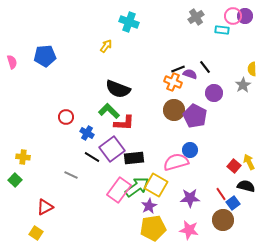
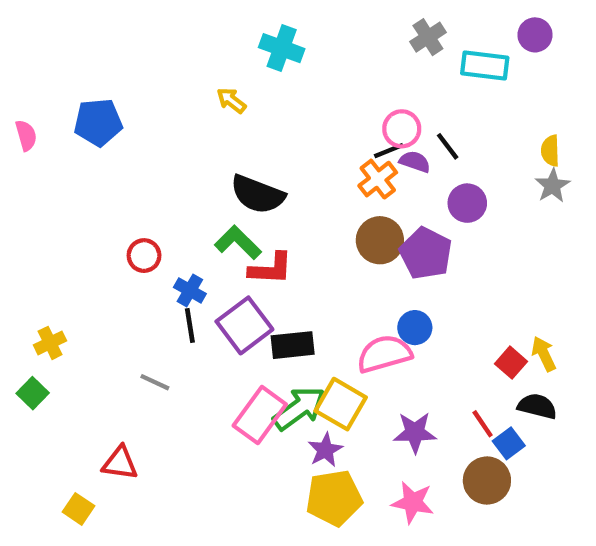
pink circle: (233, 16) -> (402, 129), moved
cyan rectangle: (222, 30) -> (485, 65), size x1.5
yellow arrow: (106, 46) -> (231, 100), turned -88
orange cross: (173, 82) -> (378, 179), turned 30
gray star: (243, 85) -> (552, 186), moved
yellow cross: (23, 157) -> (50, 343), turned -32
black line: (92, 157) -> (190, 325), moved, turned 49
red triangle: (45, 207) -> (120, 463), moved, turned 36

